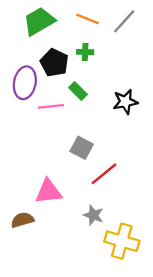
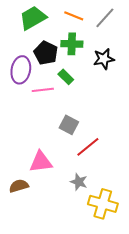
green cross: (85, 52) -> (72, 44), size x1.5
black star: (125, 102) -> (104, 59), moved

